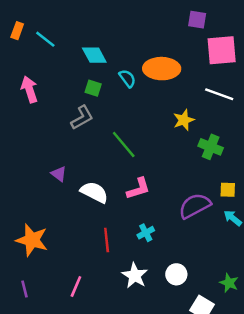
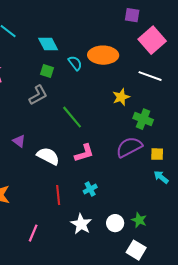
pink square: (222, 50) -> (152, 40), turned -36
purple semicircle: (195, 206) -> (129, 147), moved
green star: (229, 283) -> (139, 220), moved

